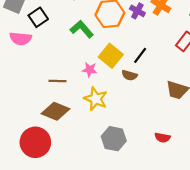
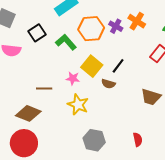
black square: (38, 17) -> (37, 33), moved
brown diamond: (56, 111) -> (28, 113), moved
red semicircle: (163, 138) -> (138, 140), turned -112

